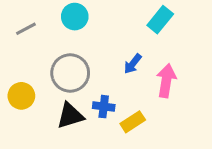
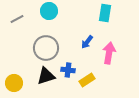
cyan rectangle: (160, 20) -> (105, 13), turned -30
yellow circle: (21, 96) -> (14, 83), moved

